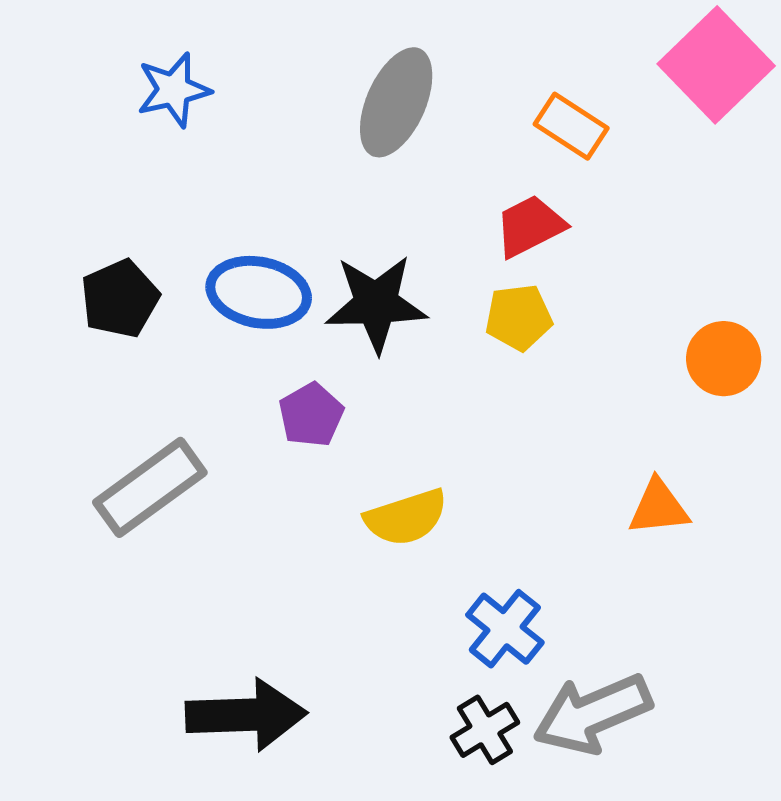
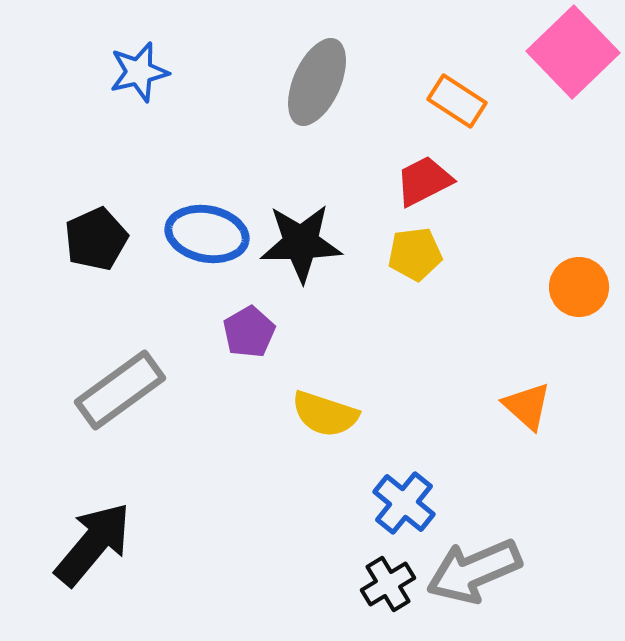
orange triangle: (659, 507) -> (527, 406), turned 48
yellow semicircle: (406, 517) -> (325, 414), turned 36
black arrow: (246, 715) -> (93, 544), moved, turned -48

